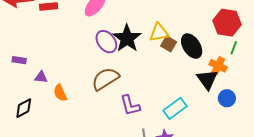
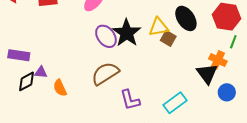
black ellipse: (192, 46) -> (186, 18), moved
purple rectangle: (19, 60) -> (19, 55), size x1.5
black diamond: (24, 108) -> (27, 81), moved

